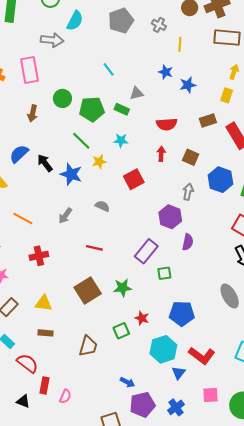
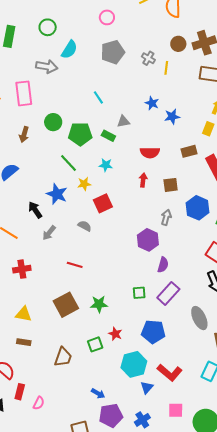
yellow line: (180, 44) -> (166, 68), moved
brown square: (191, 157) -> (171, 185), turned -35
black arrow: (45, 163) -> (35, 210), moved
red square: (134, 179) -> (103, 203), moved
purple rectangle: (146, 251) -> (168, 293), moved

